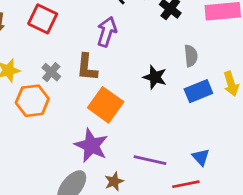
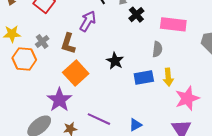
gray semicircle: (191, 56) -> (157, 49), moved
blue triangle: (201, 157) -> (136, 125), turned 32

